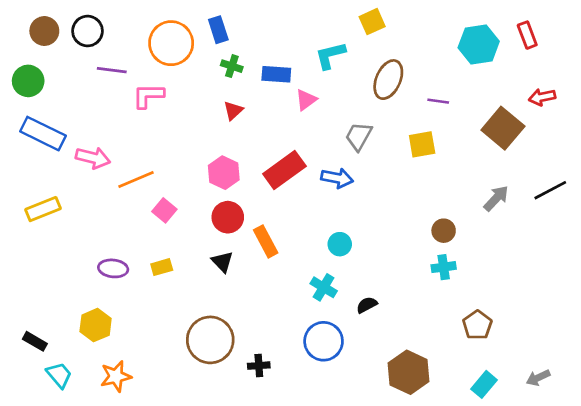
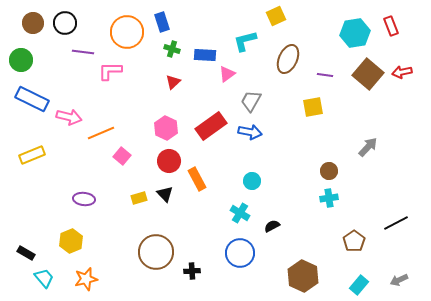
brown square: (503, 128) -> (368, 74), moved
gray trapezoid: (359, 136) -> (251, 101), moved
black line: (550, 190) -> (396, 223), moved
yellow rectangle: (162, 267) -> (139, 198), moved

